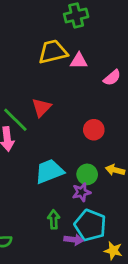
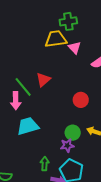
green cross: (76, 15) -> (68, 21), moved
pink triangle: (79, 61) -> (74, 48), turned 40
cyan trapezoid: (49, 171) -> (28, 126), moved

